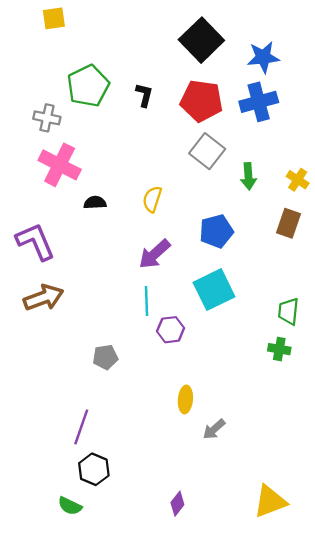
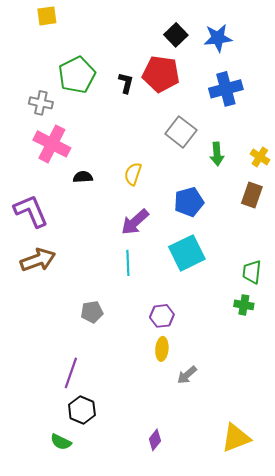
black square: (201, 40) -> (176, 35), size x0.6
blue star: (263, 57) -> (218, 38), moved
red pentagon: (201, 101) -> (161, 74), moved
purple hexagon: (171, 330) -> (162, 316), moved

